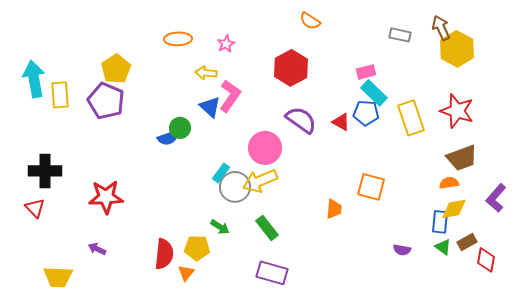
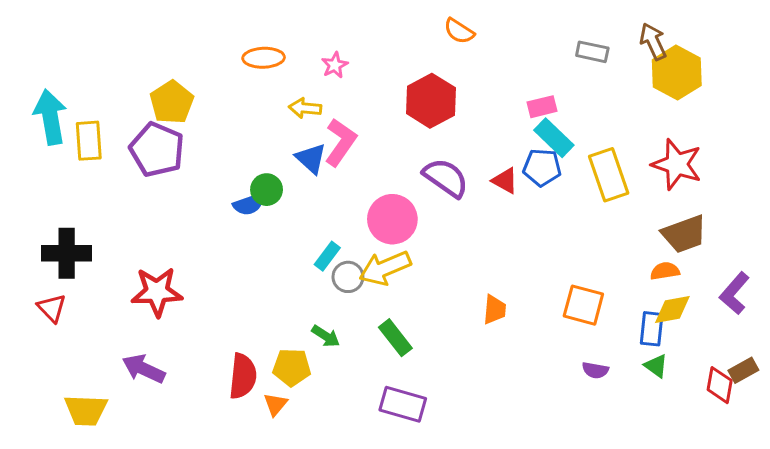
gray circle: (235, 187) -> (348, 277), size x0.7
orange square: (371, 187) -> (583, 305), moved
brown rectangle: (467, 242) -> (743, 370), moved
purple arrow: (97, 249) -> (144, 369), size x1.6

